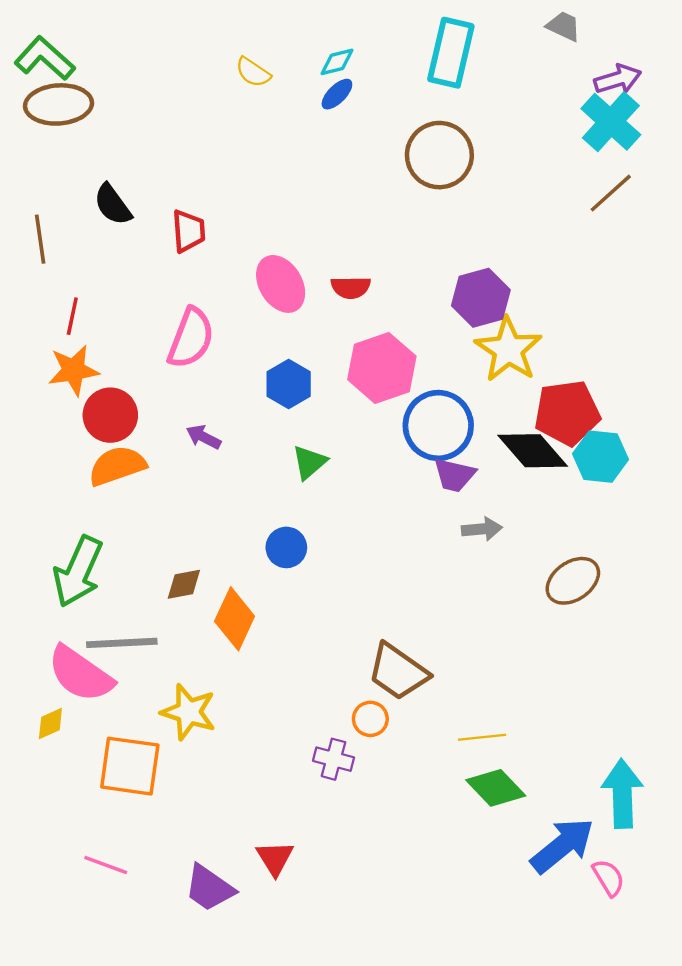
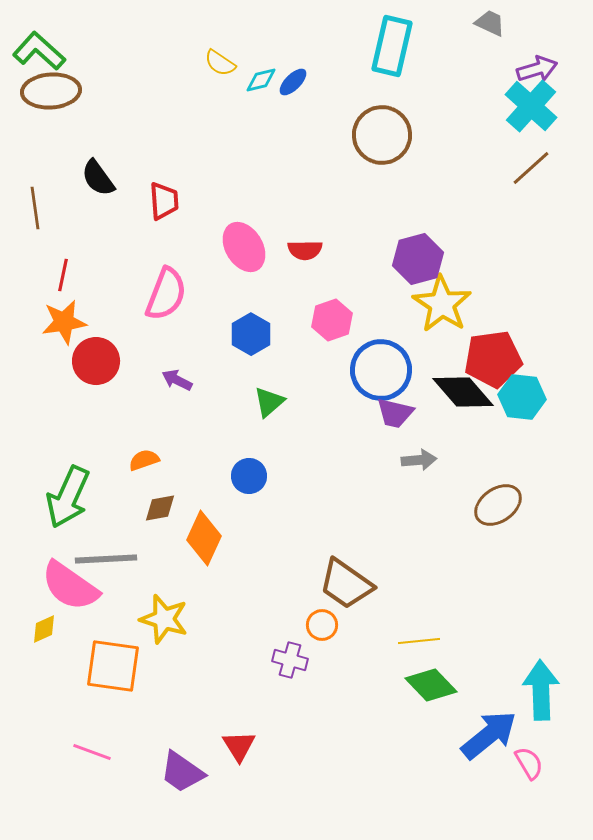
cyan diamond: (337, 62) -> (261, 80), moved
pink hexagon: (382, 368) -> (332, 320), size x0.7
orange semicircle: (117, 466) -> (144, 460), moved, size x0.6

